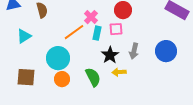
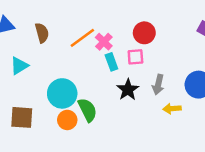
orange line: (74, 32) -> (82, 38), moved
cyan rectangle: (97, 33) -> (111, 62), turned -32
yellow arrow: (119, 72) -> (172, 109), moved
green semicircle: (93, 77) -> (87, 110), moved

